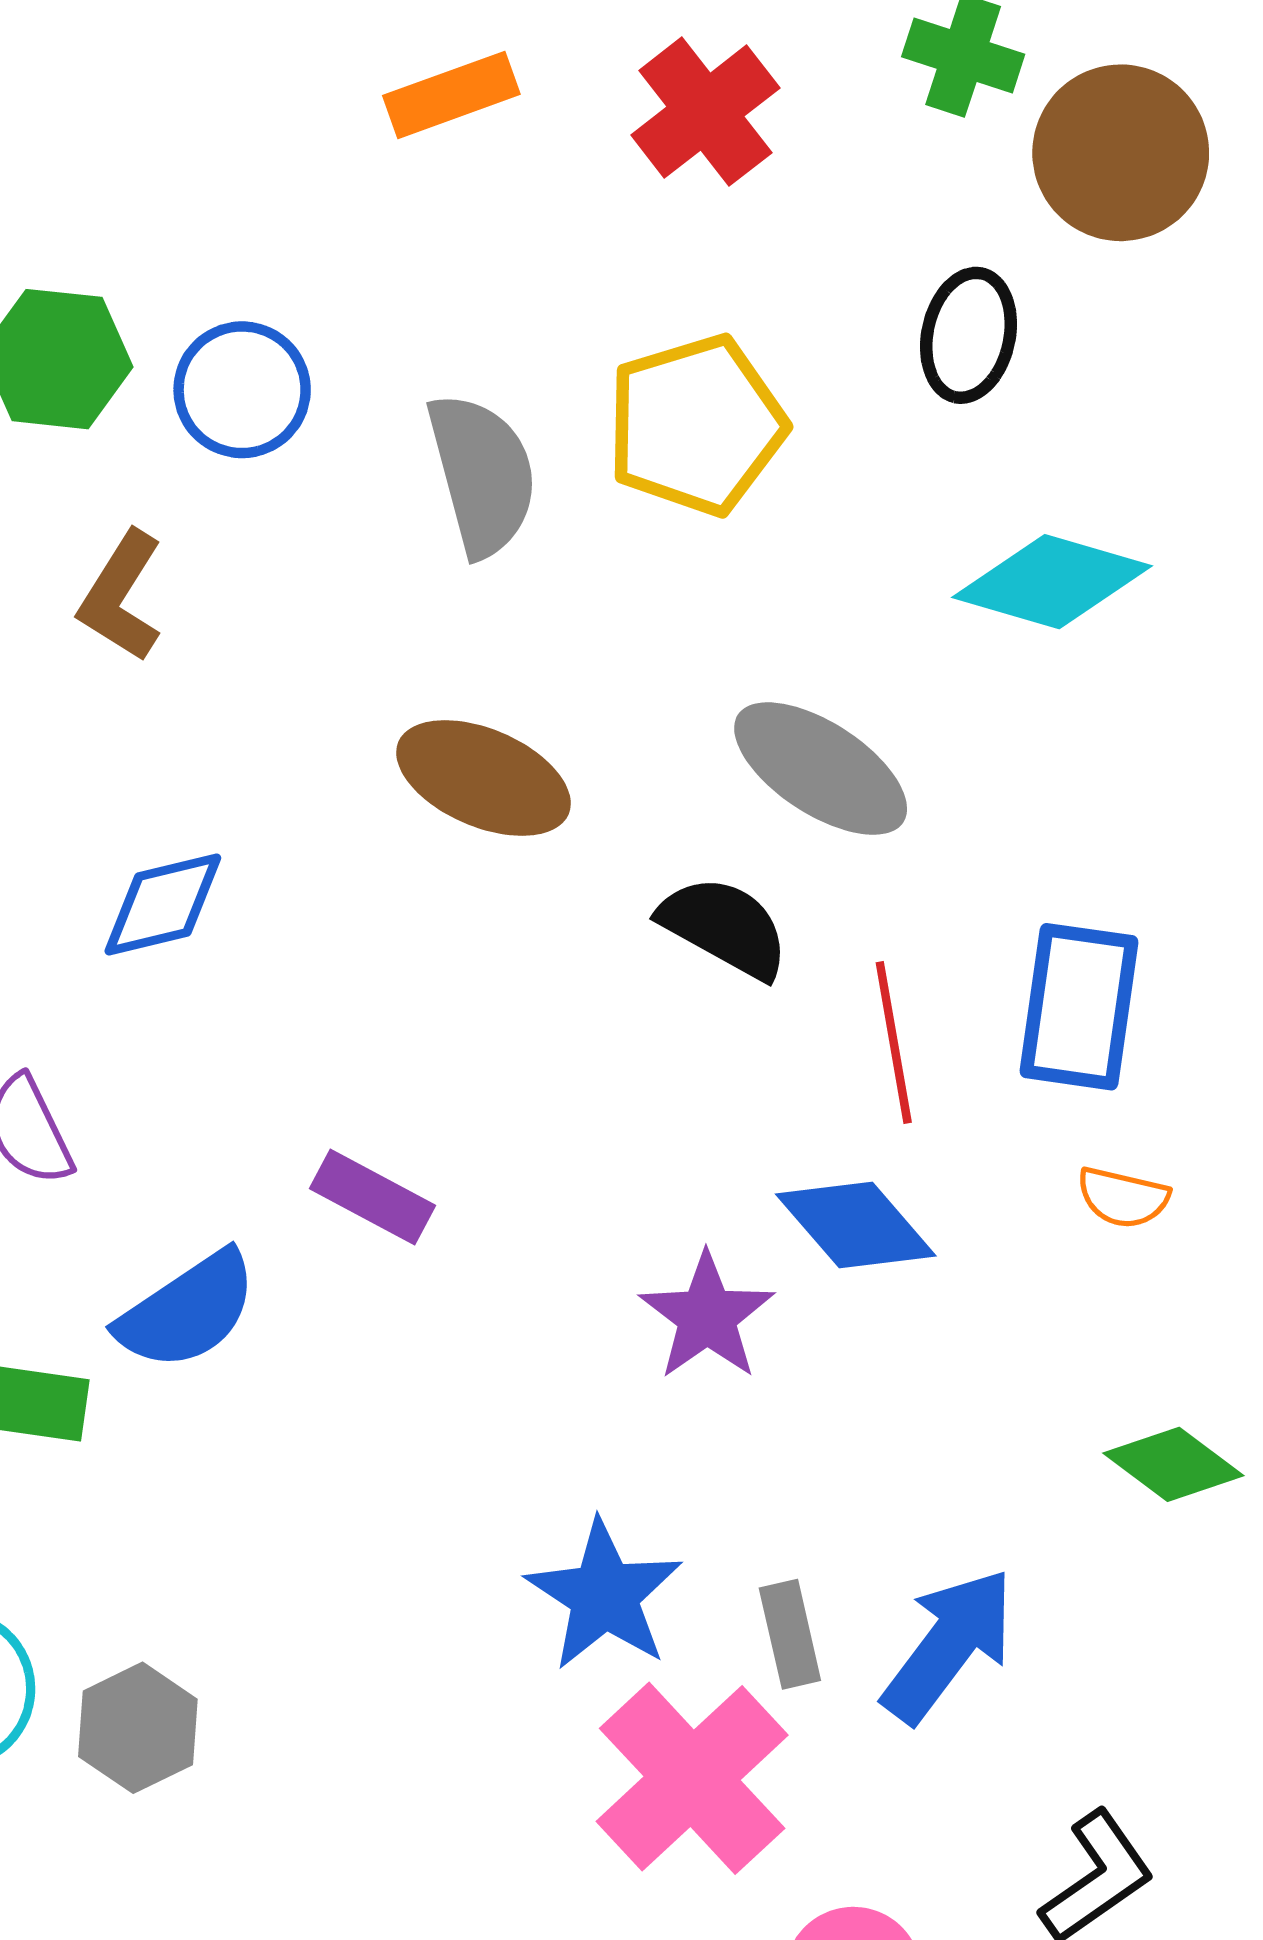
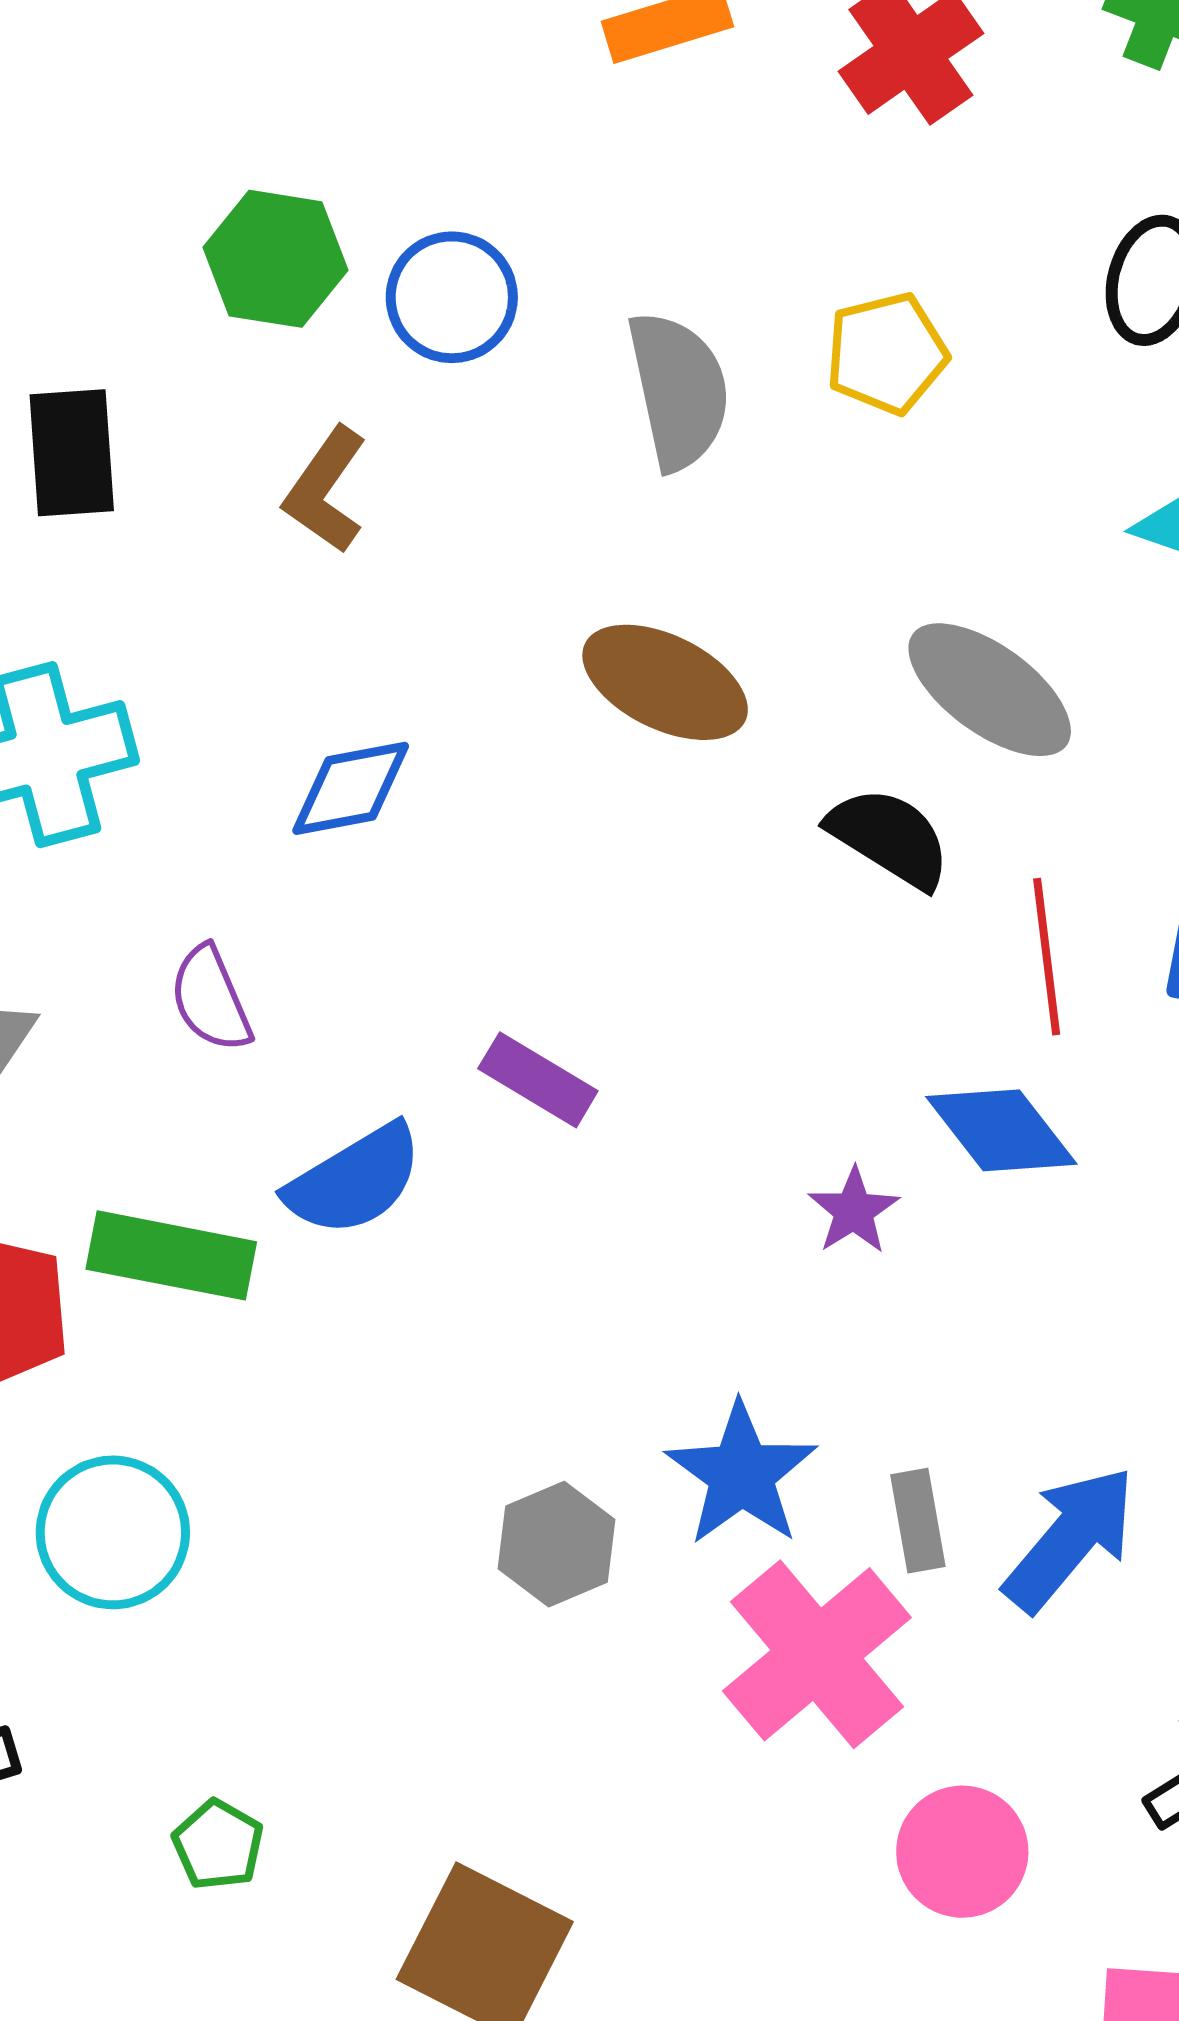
yellow pentagon: (696, 425) -> (887, 353), size x0.7
purple star: (707, 1316) -> (854, 1211), size x0.7
gray hexagon: (138, 1728) -> (557, 1544), moved

